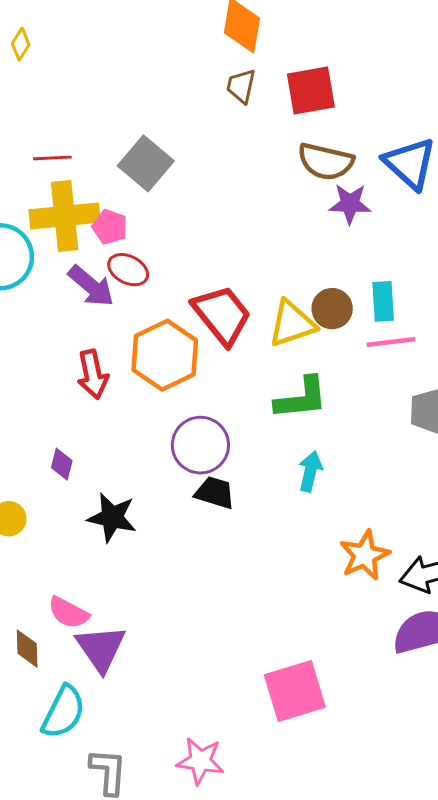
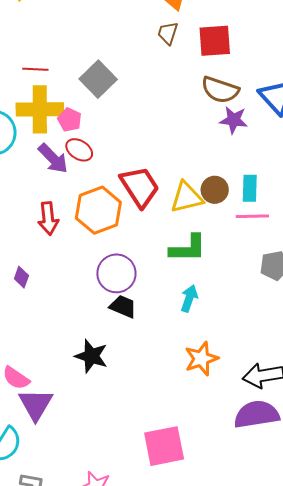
black star: (112, 517) -> (91, 356), moved
orange star: (365, 555) -> (201, 359), moved

